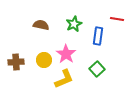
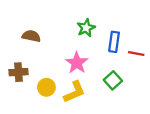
red line: (117, 19) -> (136, 54), moved
brown semicircle: (41, 25) -> (31, 36), moved
yellow circle: (44, 60) -> (46, 87), moved

